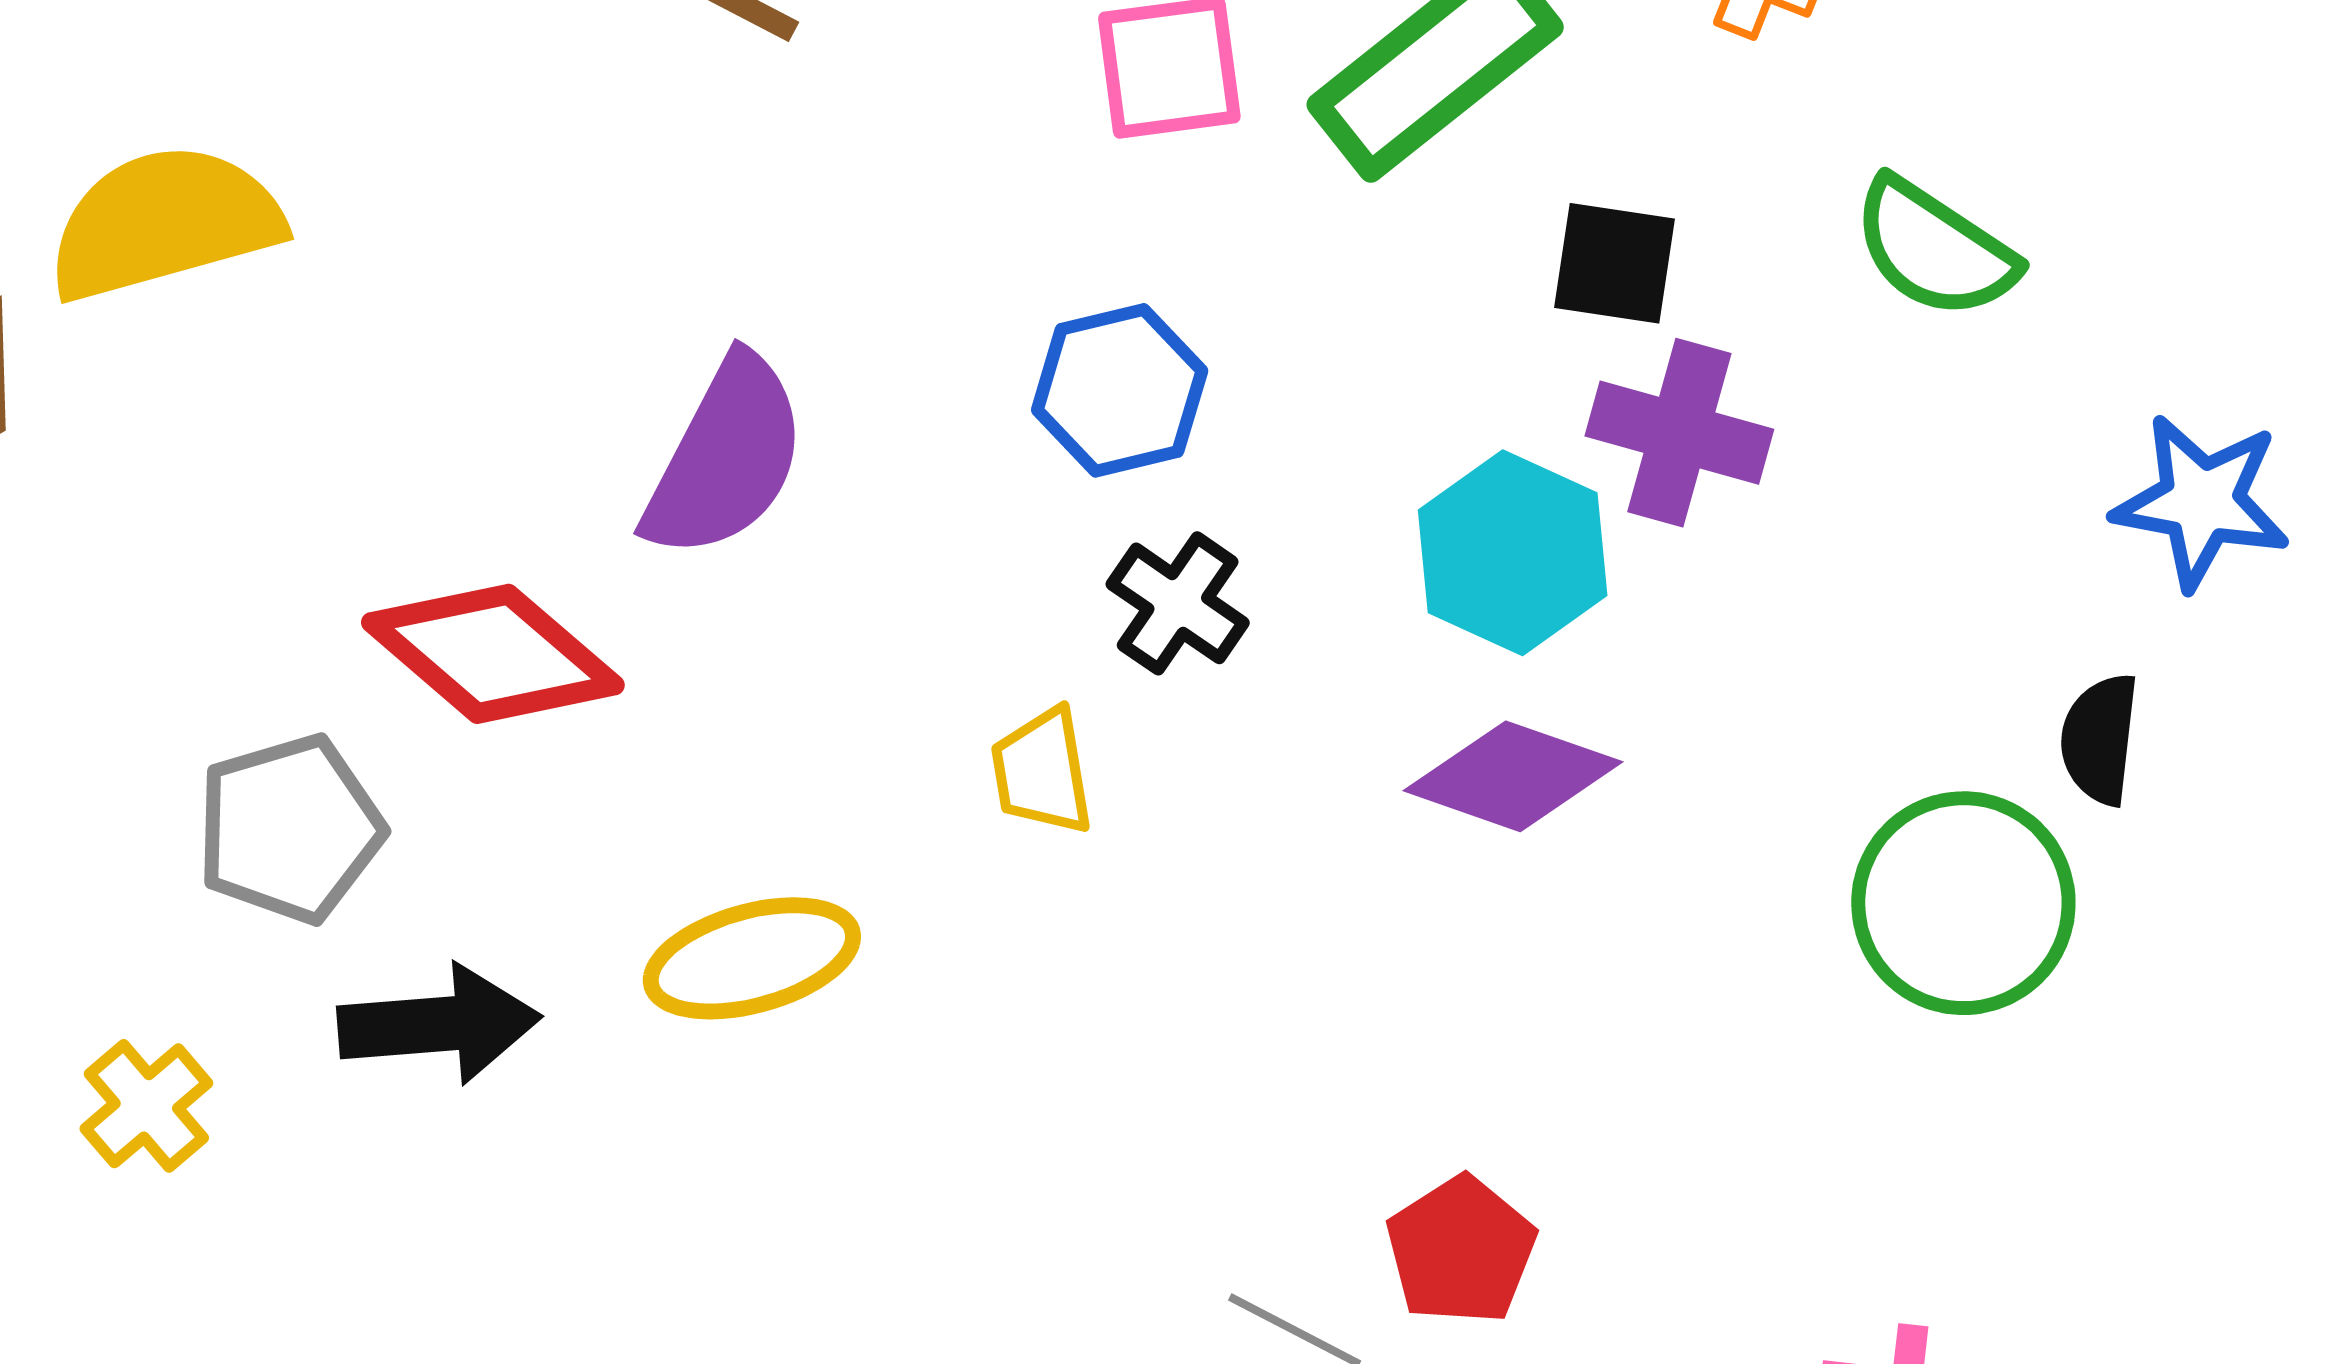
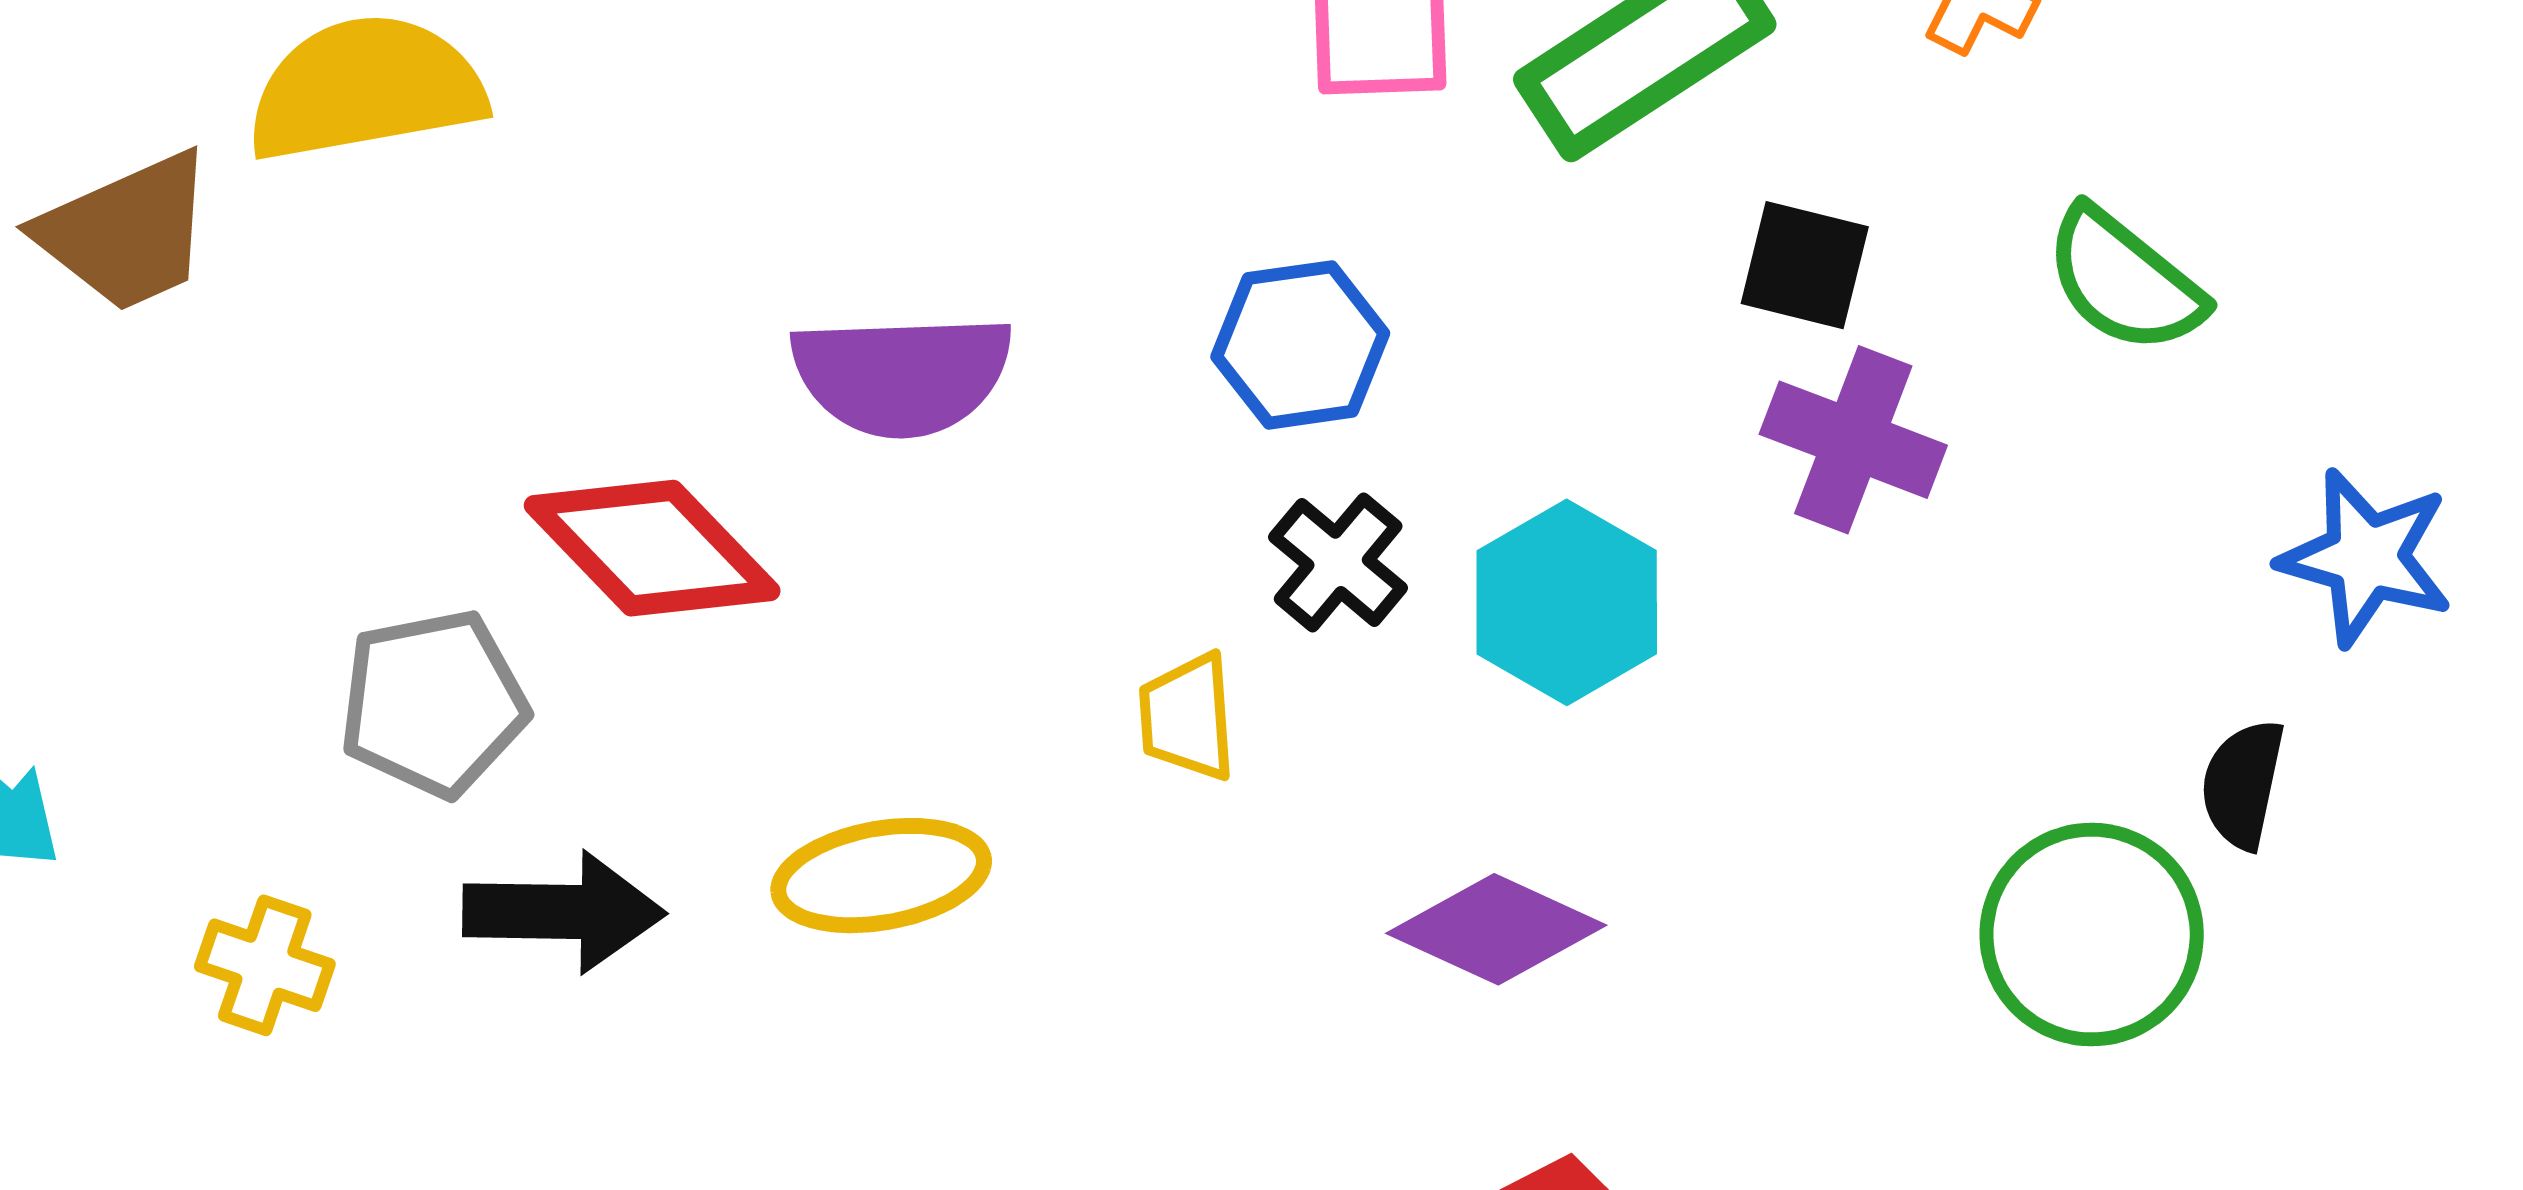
purple semicircle: (725, 457) -> (902, 375), turned 55
cyan hexagon: (1513, 553) -> (1567, 602), moved
purple diamond: (1513, 776) -> (1496, 929), moved
yellow cross: (146, 1106) -> (265, 965), turned -36

